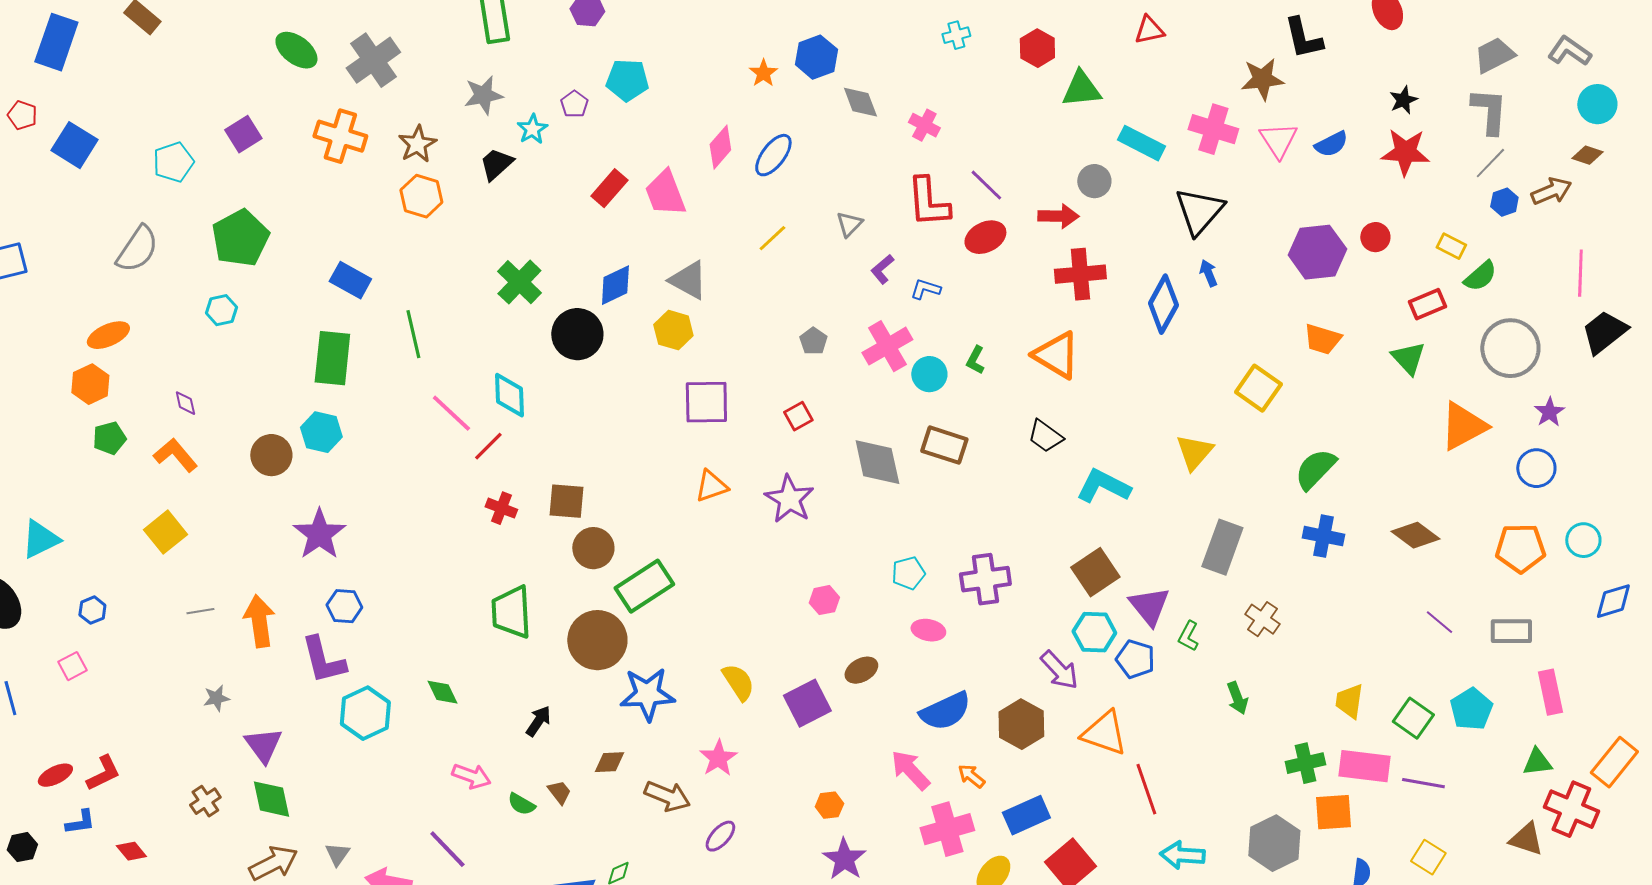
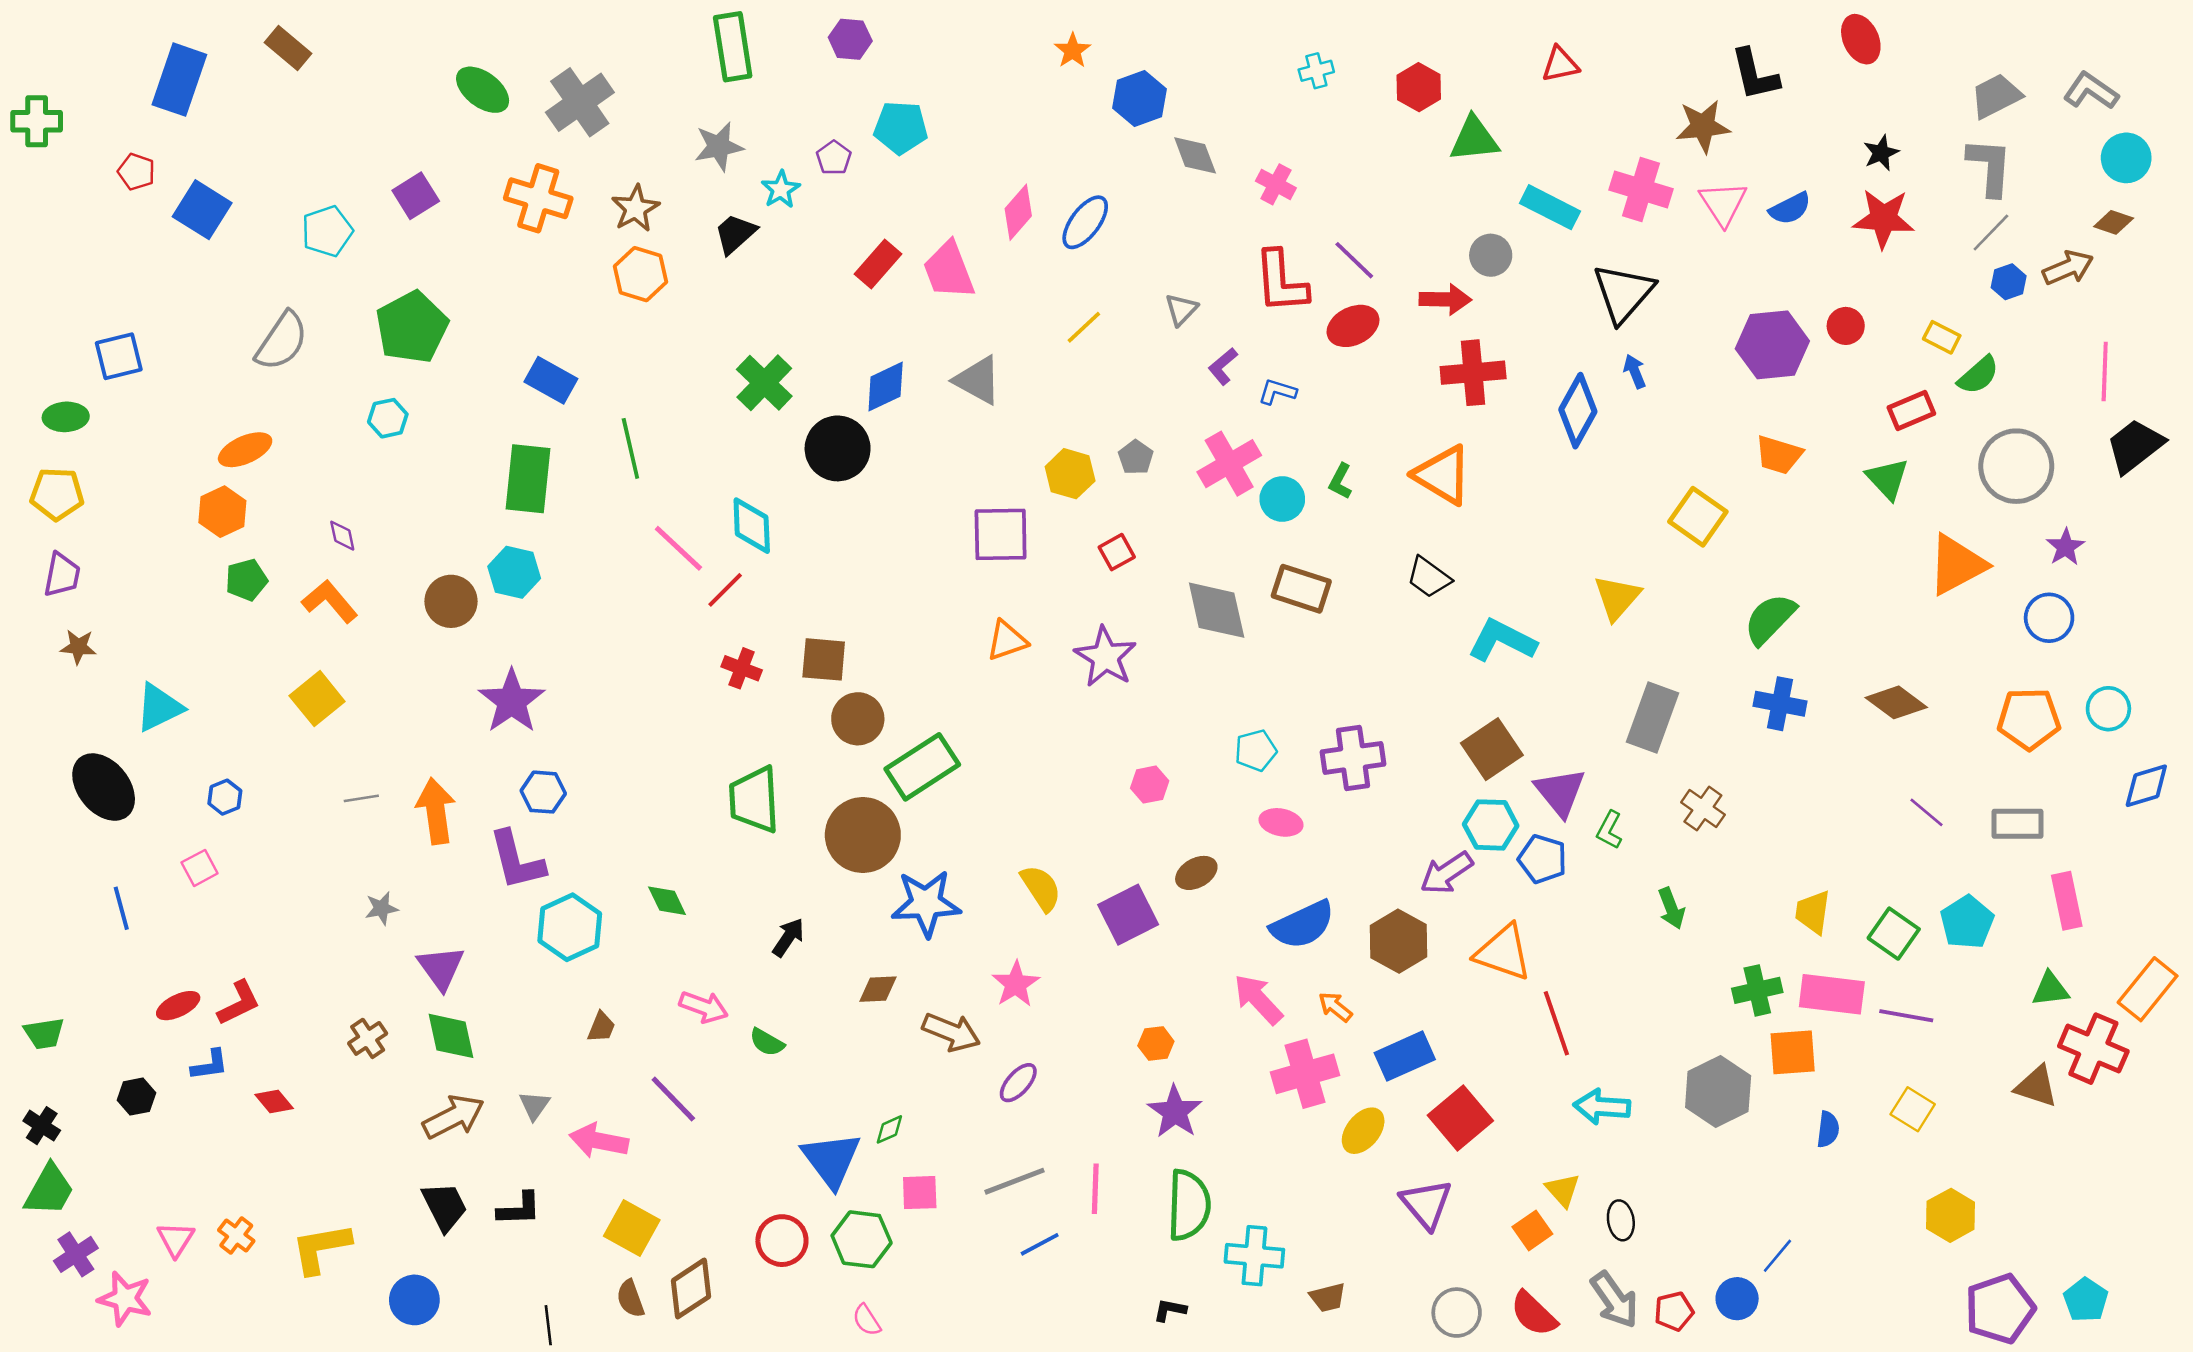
orange star: (763, 73) -> (1073, 51), moved
yellow hexagon: (673, 330) -> (1070, 474), moved
purple arrow: (1059, 670) -> (1446, 873), turned 99
brown trapezoid: (559, 792) -> (601, 1027), moved, turned 60

